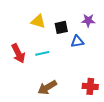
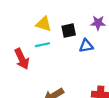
cyan line: (42, 53) -> (43, 45), moved

